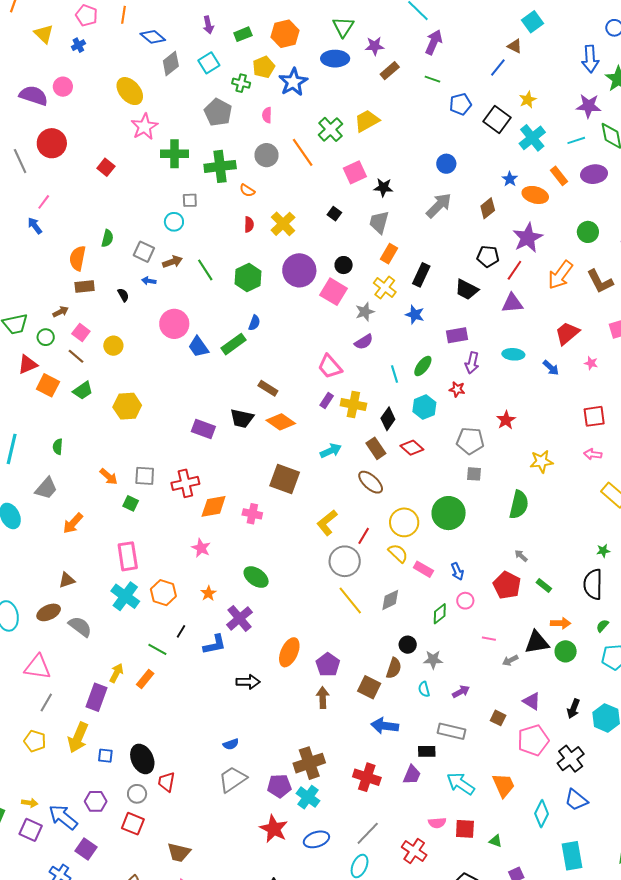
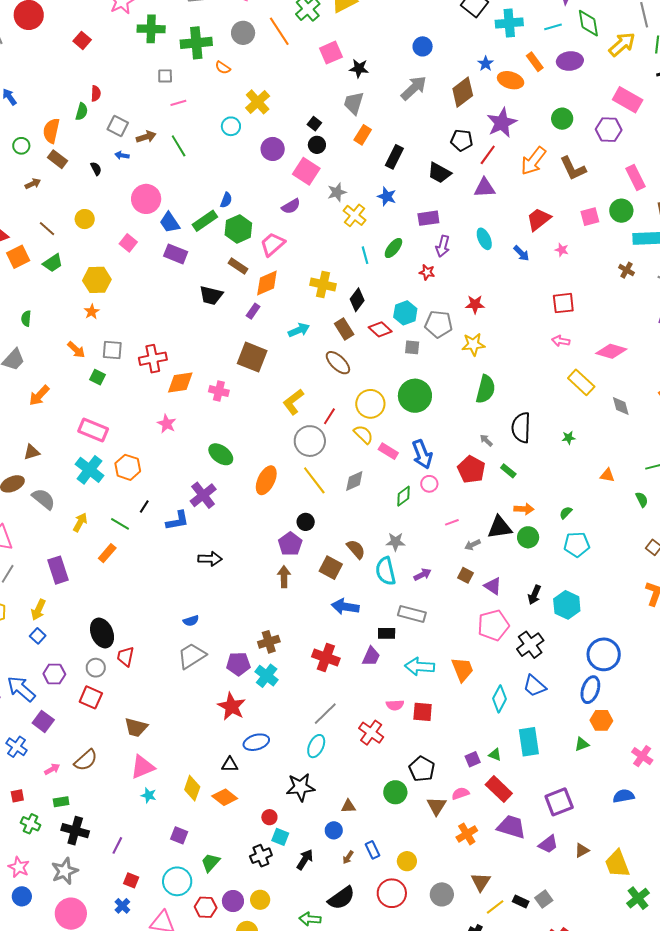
cyan cross: (532, 138) -> (509, 23), turned 32
pink line: (44, 202) -> (178, 103), moved, turned 35
brown diamond: (488, 208) -> (463, 92), size x1.4
black square: (334, 214) -> (314, 124), moved
cyan circle: (174, 222) -> (231, 126), moved
red semicircle: (249, 225) -> (96, 93), moved
purple circle: (299, 270) -> (273, 149), size x0.7
green hexagon: (248, 278) -> (238, 229), moved
brown rectangle: (85, 287) -> (57, 159), turned 42
yellow cross: (385, 288) -> (354, 215), moved
pink square: (81, 332) -> (128, 243), moved
green circle: (46, 337) -> (21, 146), moved
purple semicircle: (364, 342) -> (291, 206), moved
cyan ellipse: (513, 354) -> (484, 239), turned 60
pink trapezoid: (330, 367) -> (272, 244), moved, turned 88
orange square: (48, 385) -> (18, 257), turned 35
purple rectangle: (327, 400) -> (253, 311), moved
cyan hexagon: (424, 407) -> (405, 313), moved
red star: (506, 420) -> (475, 304), turned 30
orange diamond: (281, 422) -> (267, 283), moved, turned -60
purple rectangle: (203, 429) -> (176, 254), moved
yellow star: (541, 461) -> (473, 344), moved
gray square: (474, 474) -> (412, 347), moved
pink rectangle: (128, 556) -> (93, 430), turned -60
blue arrow: (457, 571) -> (422, 454), size x1.6
black semicircle: (593, 584) -> (521, 428), moved
orange star: (208, 593) -> (92, 312), moved
pink line: (489, 639) -> (452, 522), turned -32
black circle: (408, 645) -> (306, 522), moved
orange ellipse: (289, 652) -> (266, 480), moved
brown semicircle: (394, 668) -> (356, 549), turned -60
yellow arrow: (116, 673) -> (80, 522), moved
cyan semicircle: (424, 689) -> (386, 571), size x1.8
purple rectangle: (97, 697) -> (58, 570), turned -40
brown square: (498, 718) -> (465, 575), moved
yellow arrow: (78, 738) -> (38, 610), size x0.7
blue square: (105, 756) -> (38, 636), moved, turned 35
brown cross: (309, 763) -> (269, 642), size x0.7
cyan arrow: (461, 784) -> (420, 667), turned -32
blue ellipse: (316, 839) -> (256, 742), moved
green triangle: (496, 841) -> (495, 755), moved

